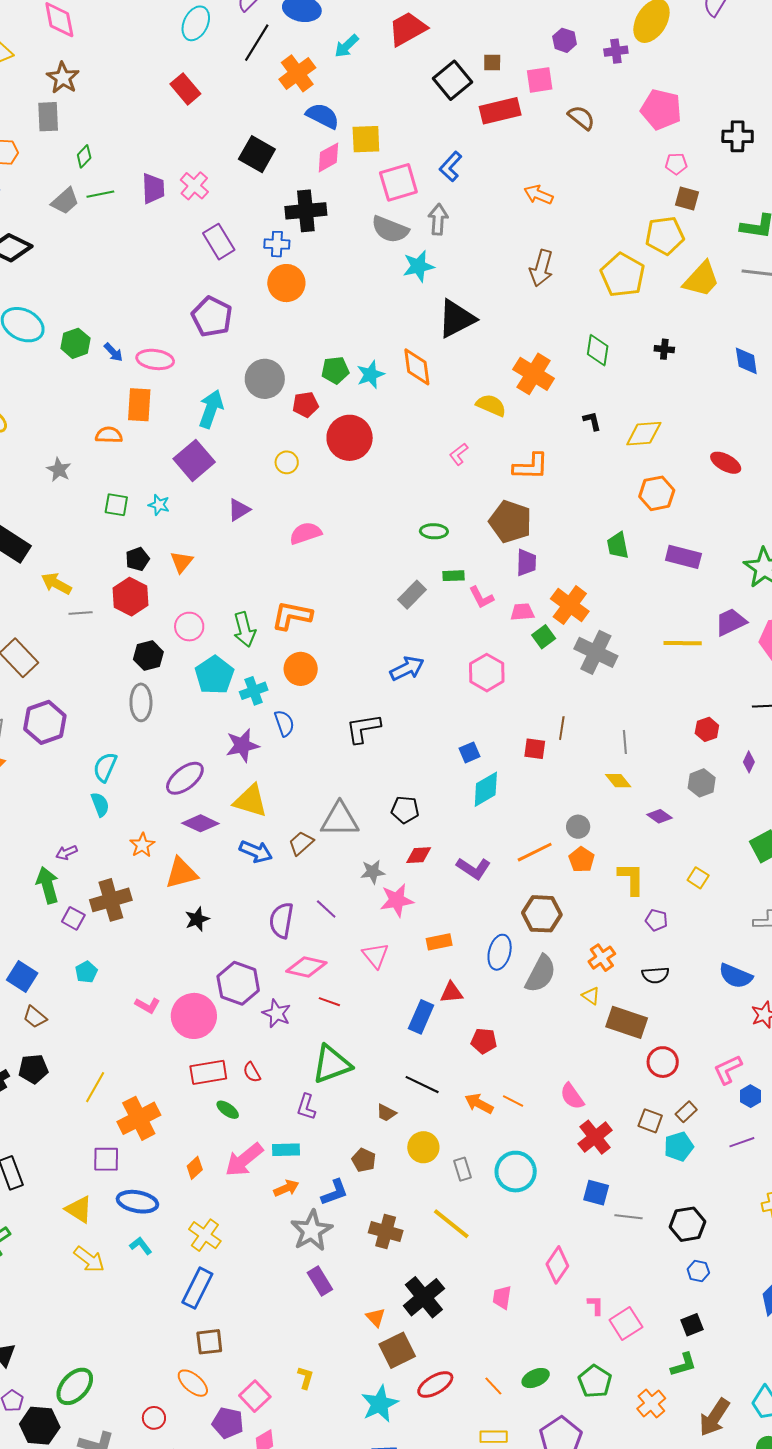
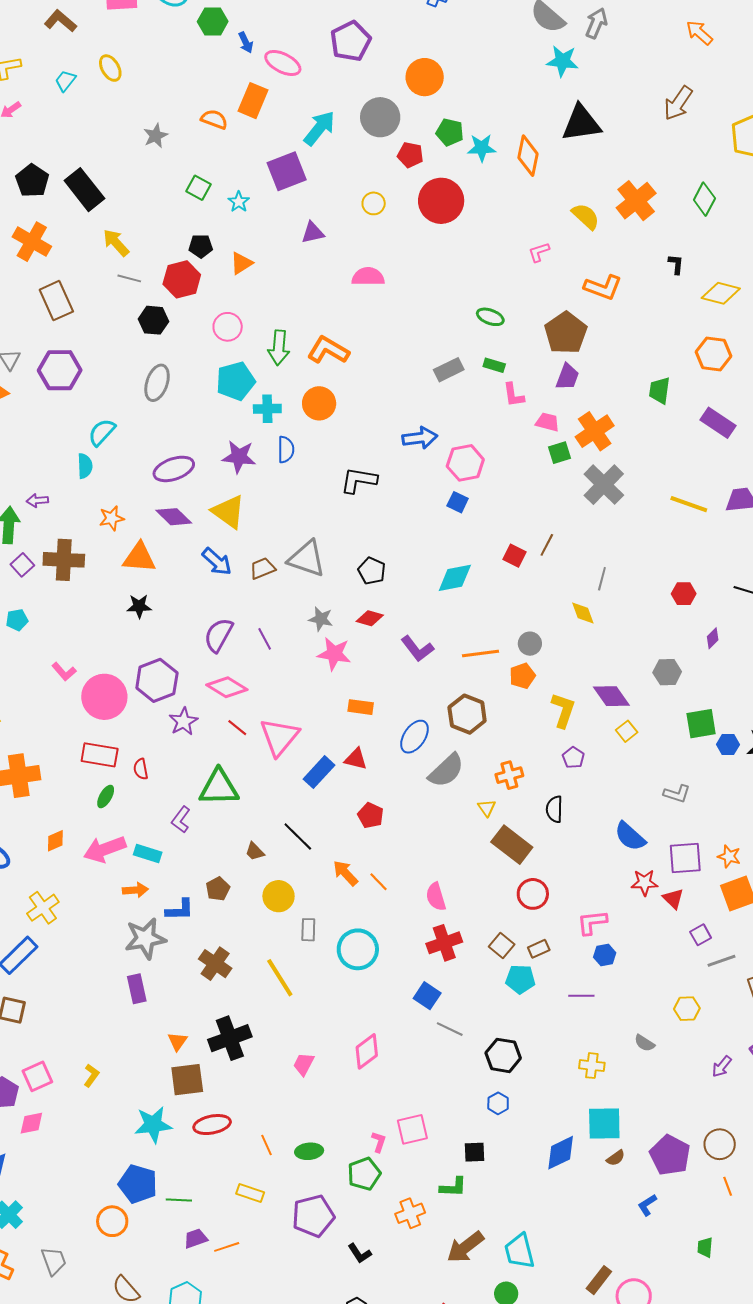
orange circle: (286, 283) -> (425, 77), moved
black hexagon: (148, 656) -> (154, 320), moved
pink hexagon: (487, 673) -> (465, 463), moved
blue square: (470, 752) -> (458, 502), moved, turned 30
gray hexagon: (702, 783) -> (667, 672), moved
purple diamond: (660, 816) -> (611, 696), moved, size x1.5
pink triangle: (375, 956) -> (279, 737), moved, size x1.5
black semicircle: (655, 975) -> (554, 809), turned 76
green ellipse: (228, 1110) -> (106, 797), turned 65
pink L-shape: (596, 1305) -> (379, 1142), moved

